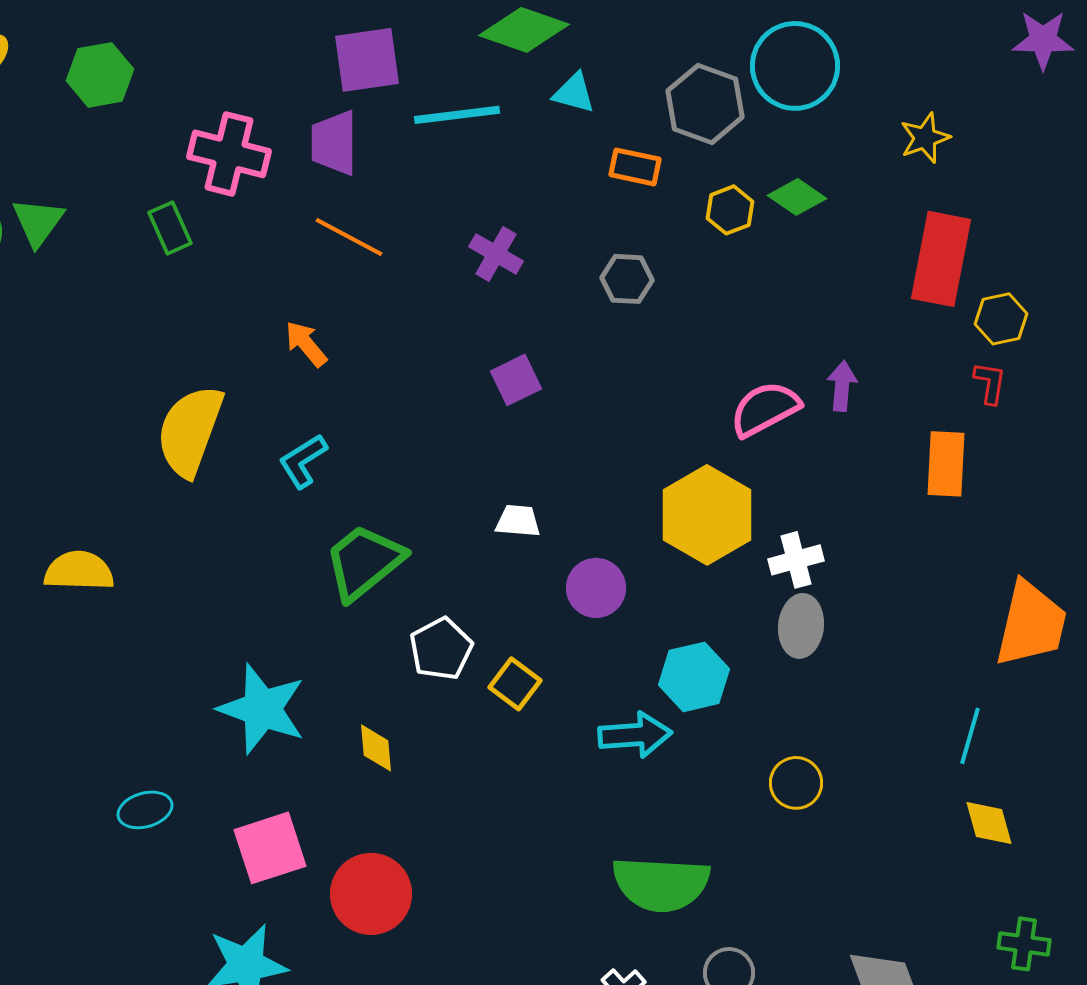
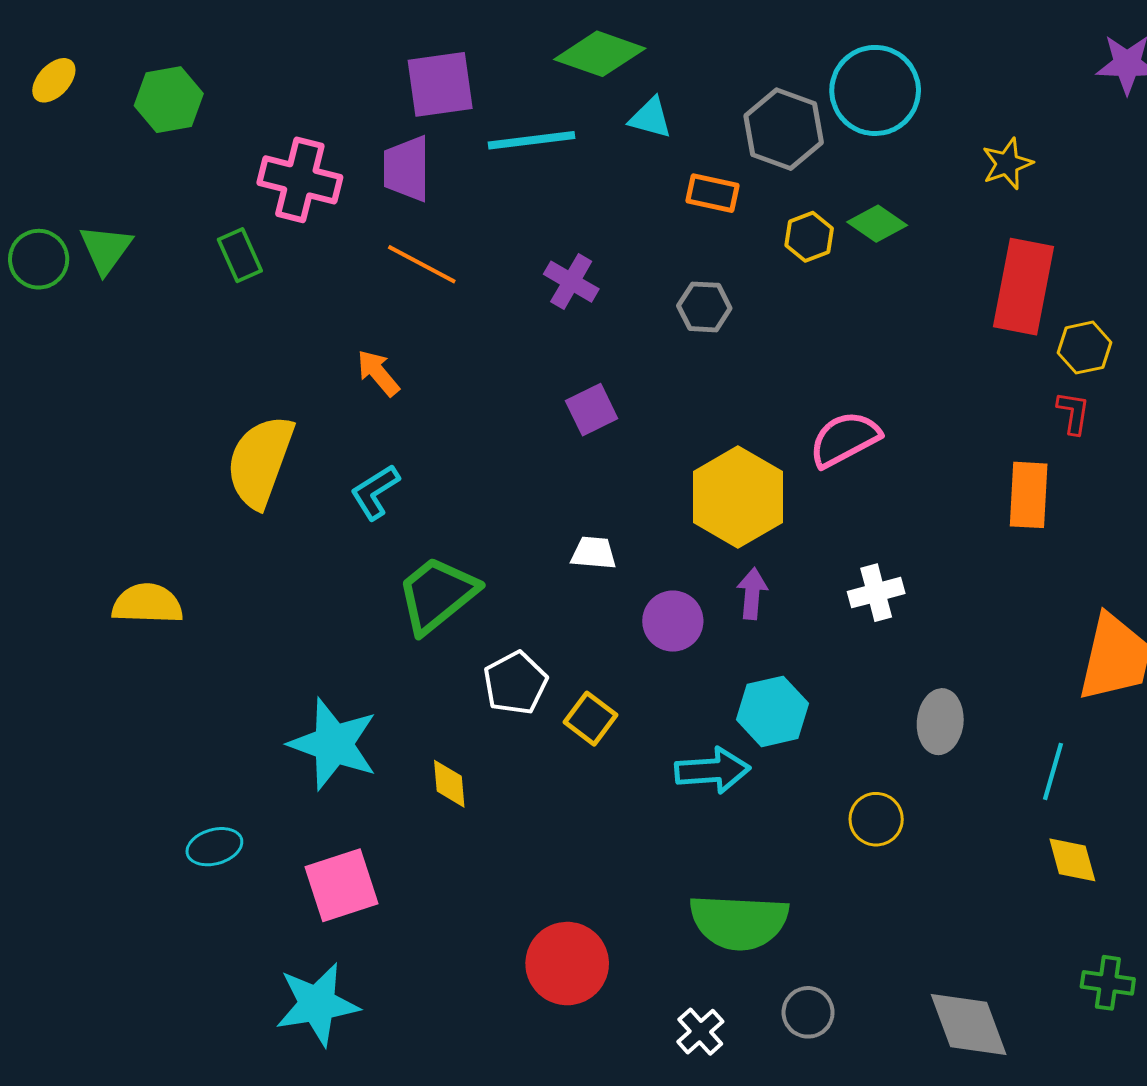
purple arrow: (842, 386) -> (752, 594), moved
yellow hexagon: (707, 515) -> (738, 497), moved
gray ellipse: (801, 626) -> (940, 722), moved
red circle: (371, 894) -> (567, 964), moved

